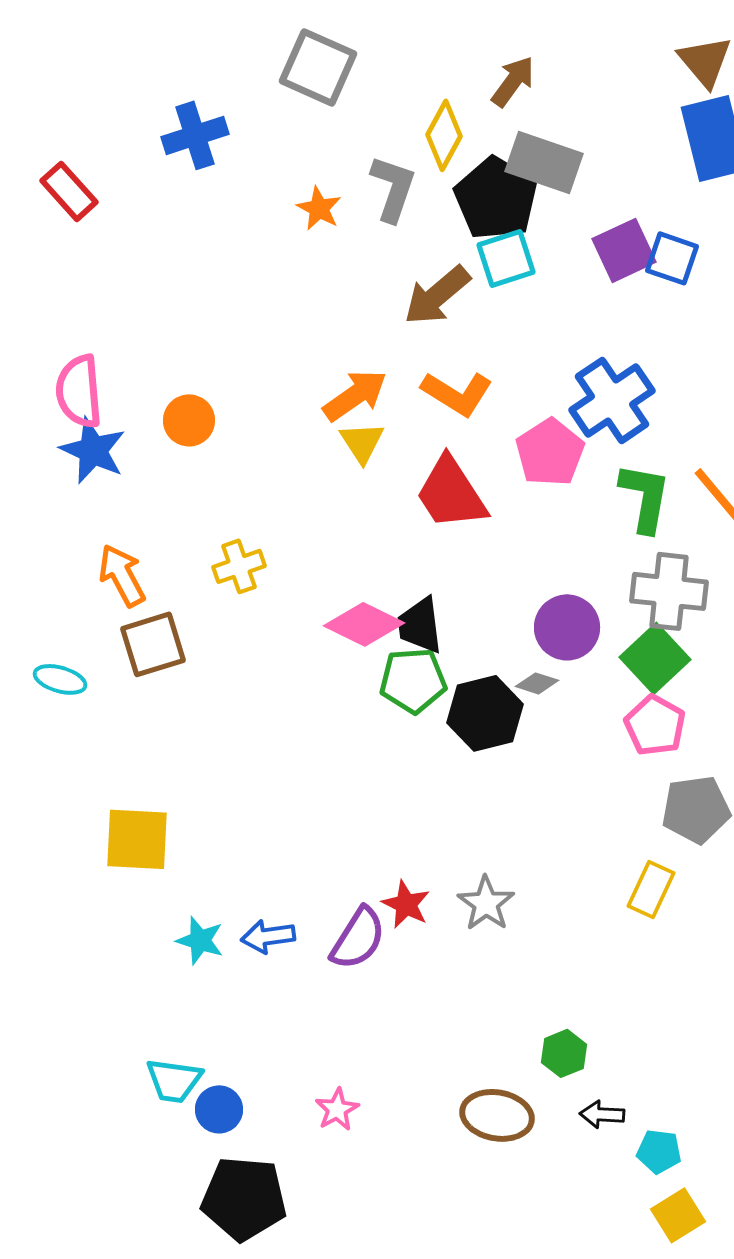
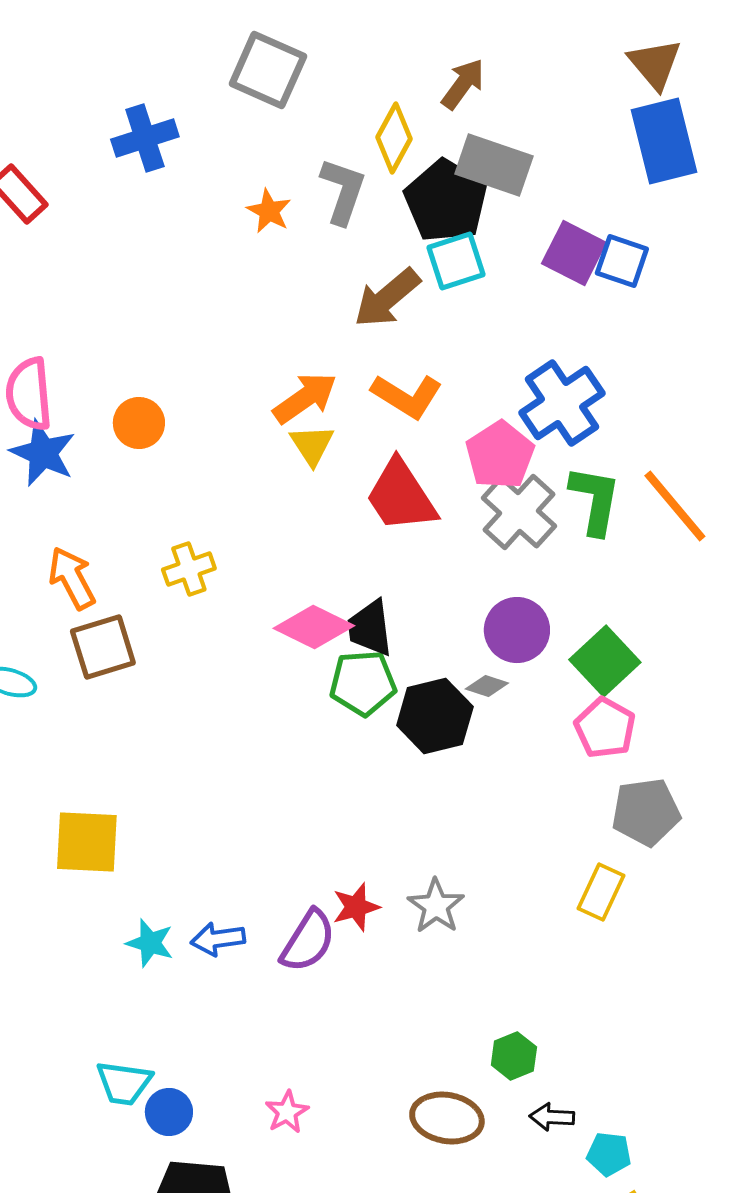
purple square: (624, 250) -> (574, 253), turned -38
gray cross: (669, 591) -> (519, 512), moved, turned 36
red star: (406, 904) -> (356, 907), turned 30

